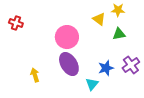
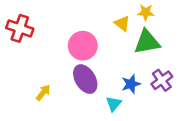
red cross: (16, 23) -> (20, 28), size x1.5
green triangle: (119, 34) -> (147, 42), size x1.6
yellow arrow: (35, 75) -> (43, 93), turned 56

